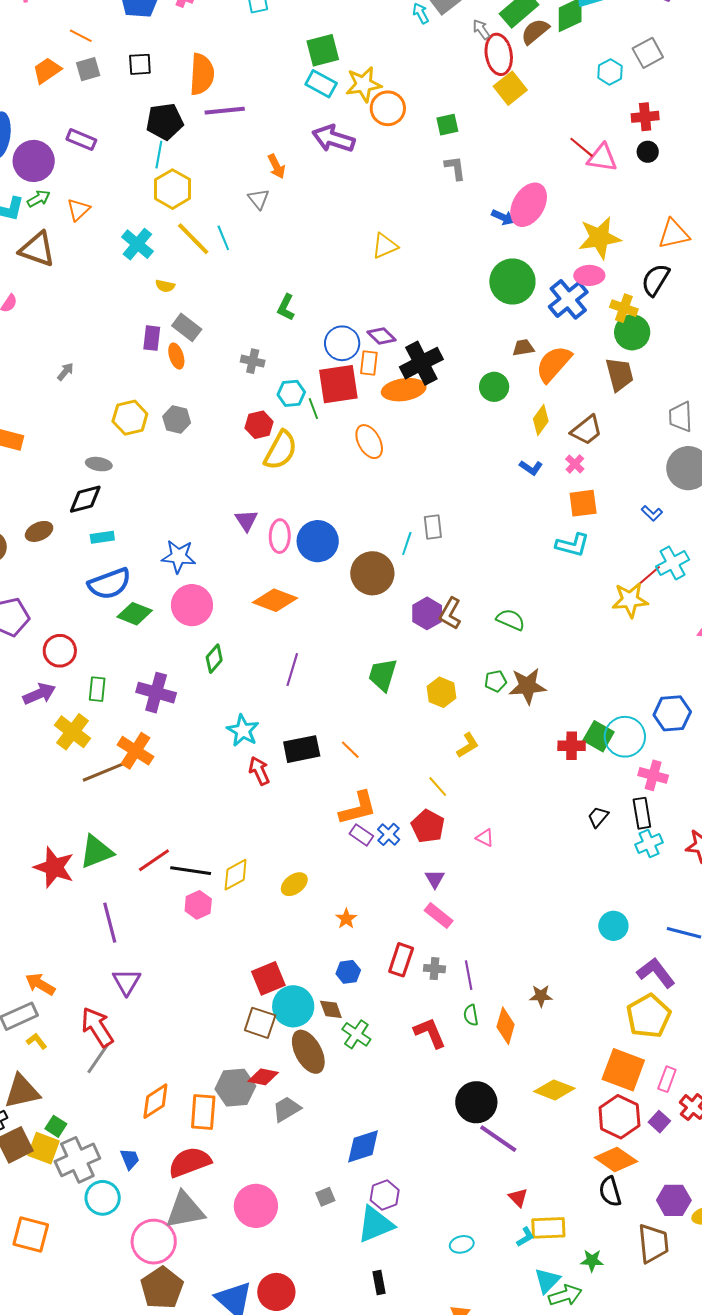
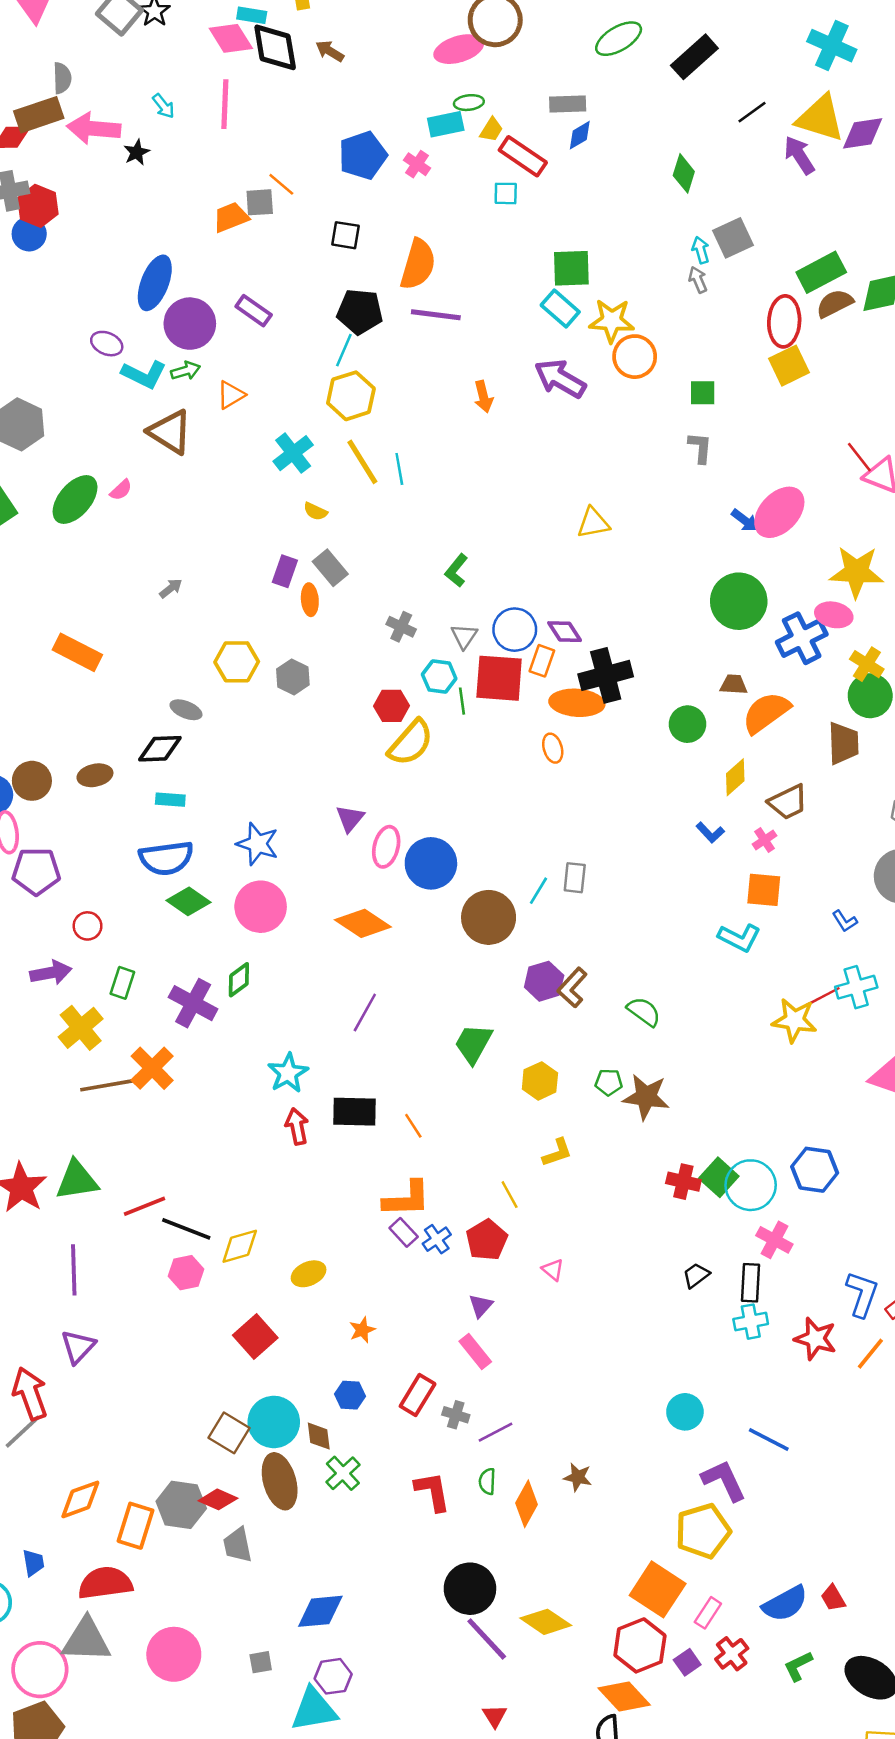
gray arrow: (481, 29) -> (698, 280), moved
gray square: (88, 69) -> (260, 202), moved
gray triangle: (259, 199) -> (464, 636), moved
orange ellipse: (369, 442) -> (553, 748), moved, size x0.7
red circle: (60, 651) -> (87, 926), size x0.7
green diamond: (214, 659) -> (239, 980), moved
purple line: (469, 975) -> (495, 1432), turned 60
red square: (268, 978) -> (255, 1336), moved, turned -32
yellow diamond: (554, 1090) -> (546, 1622), moved
gray trapezoid: (287, 1109) -> (238, 1545), turned -84

